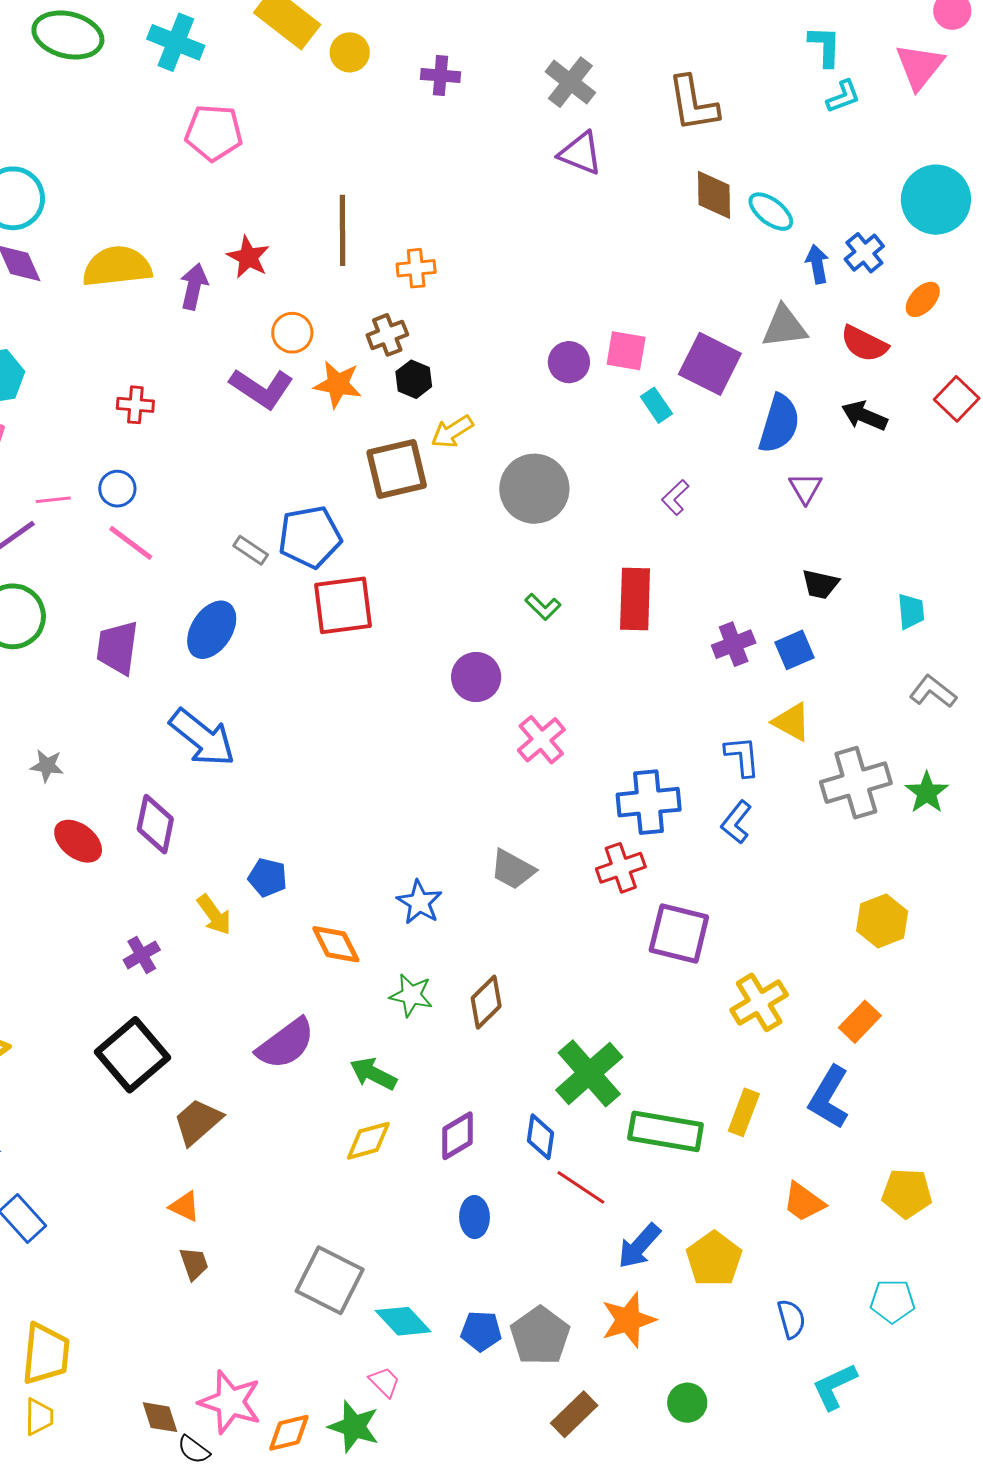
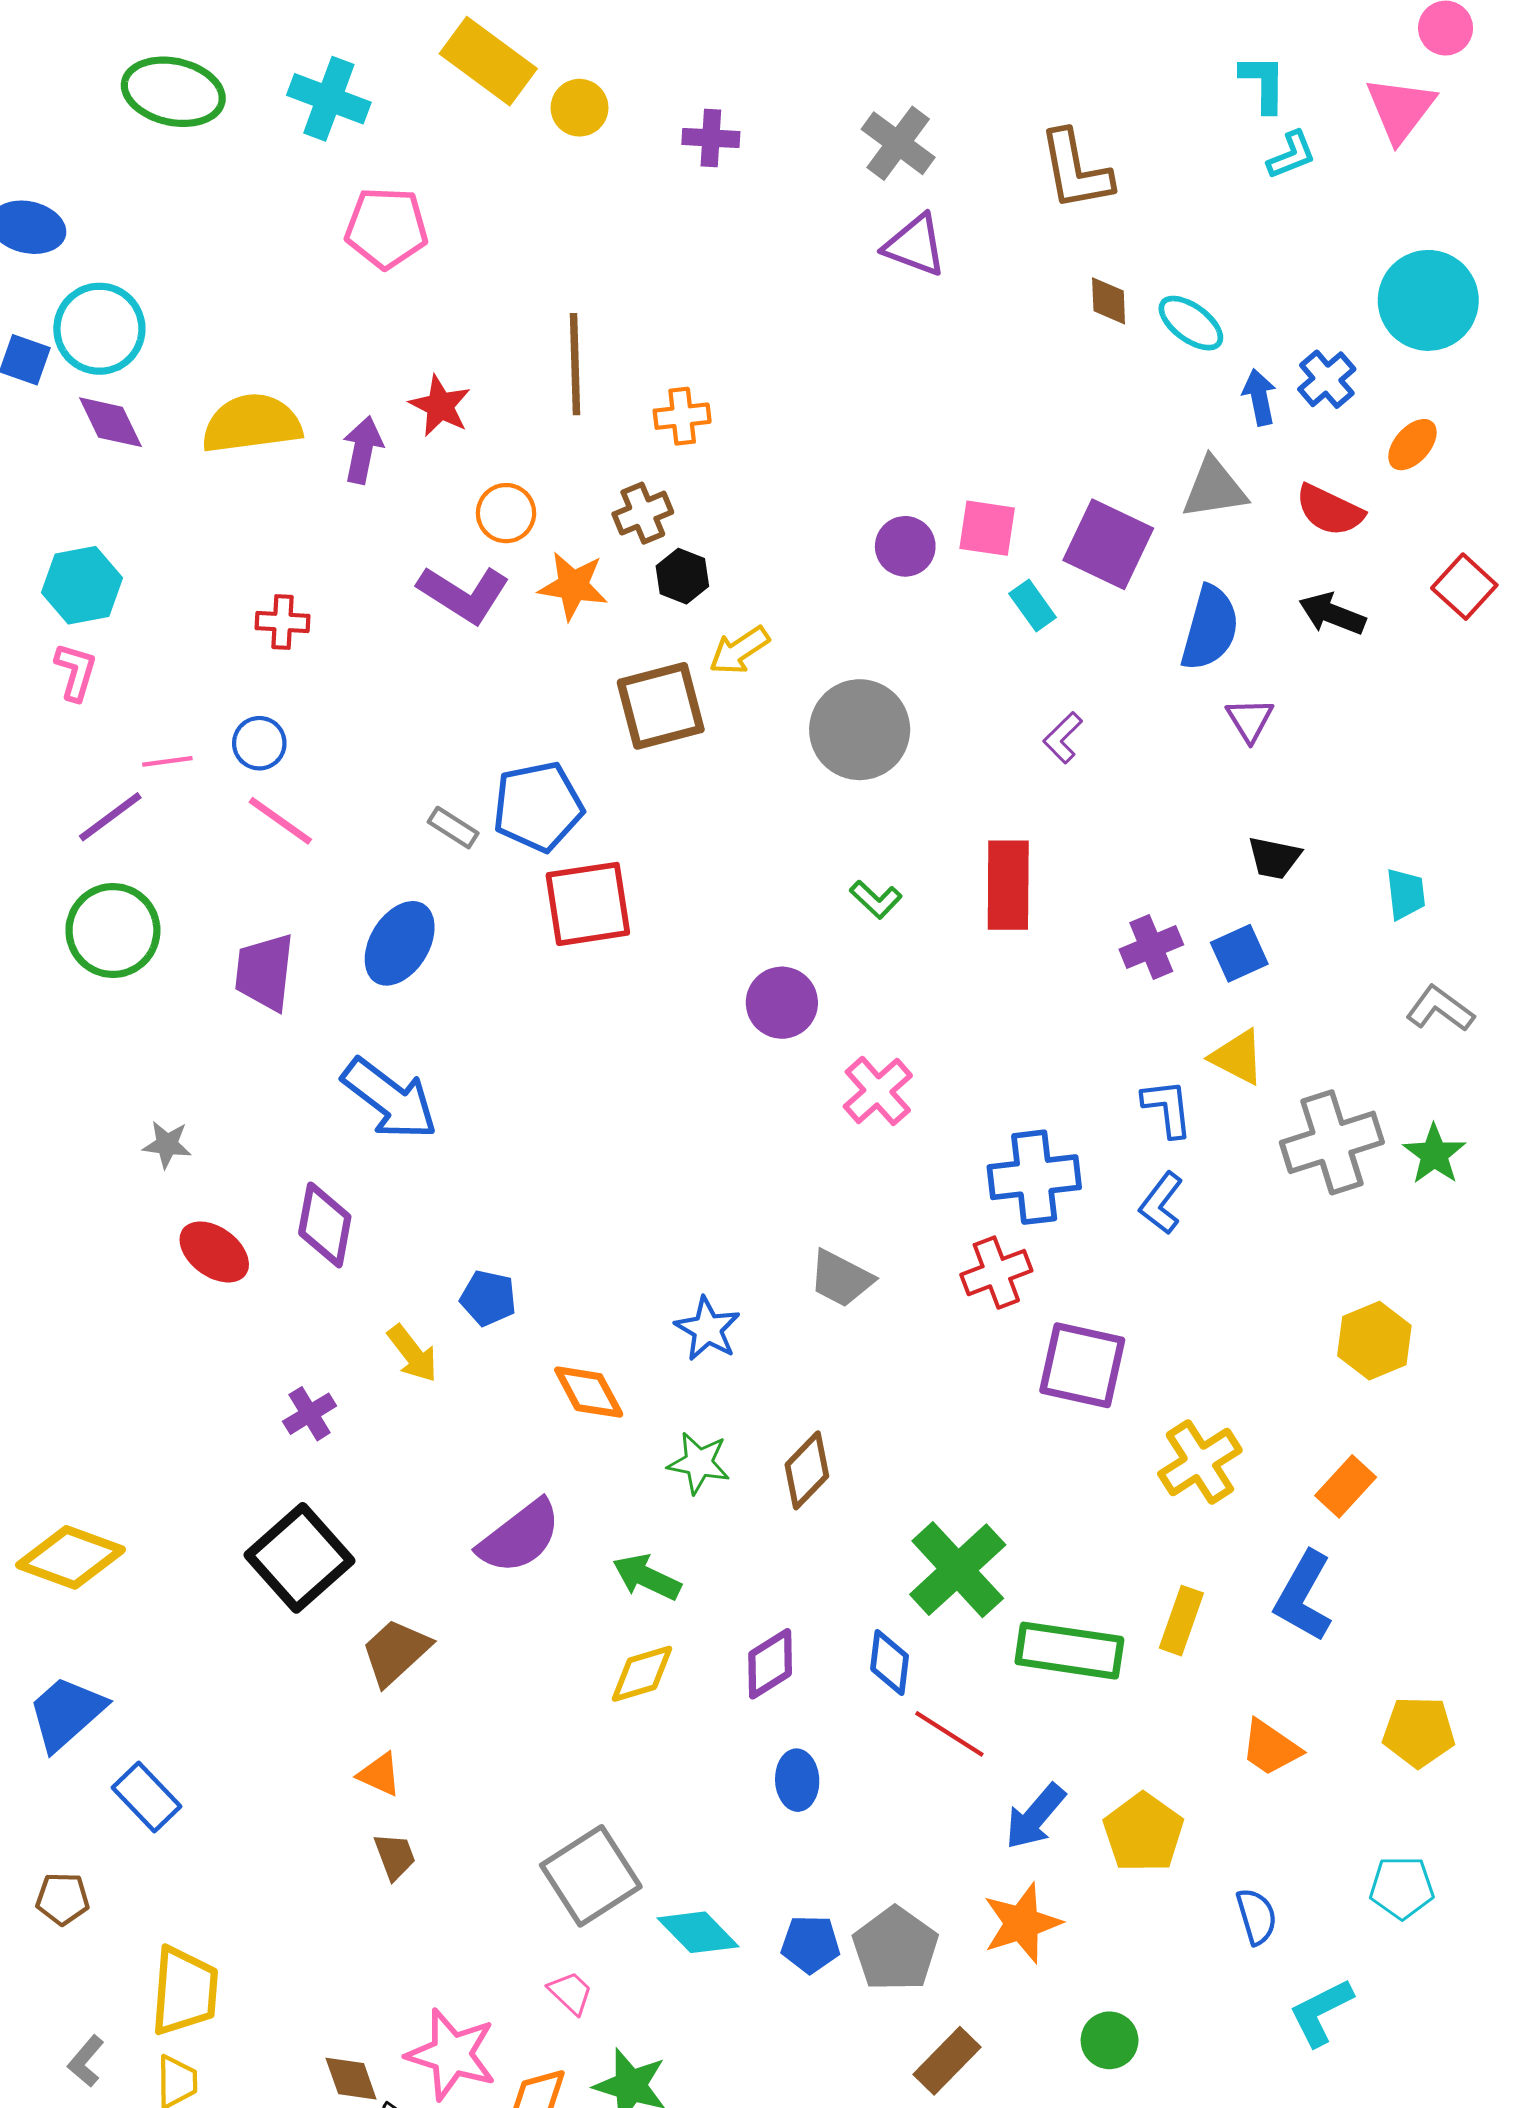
brown diamond: (714, 195) -> (1109, 301), size x0.7
gray square: (330, 1280) -> (591, 1876), turned 32
pink trapezoid: (384, 1382) -> (570, 1993), moved

